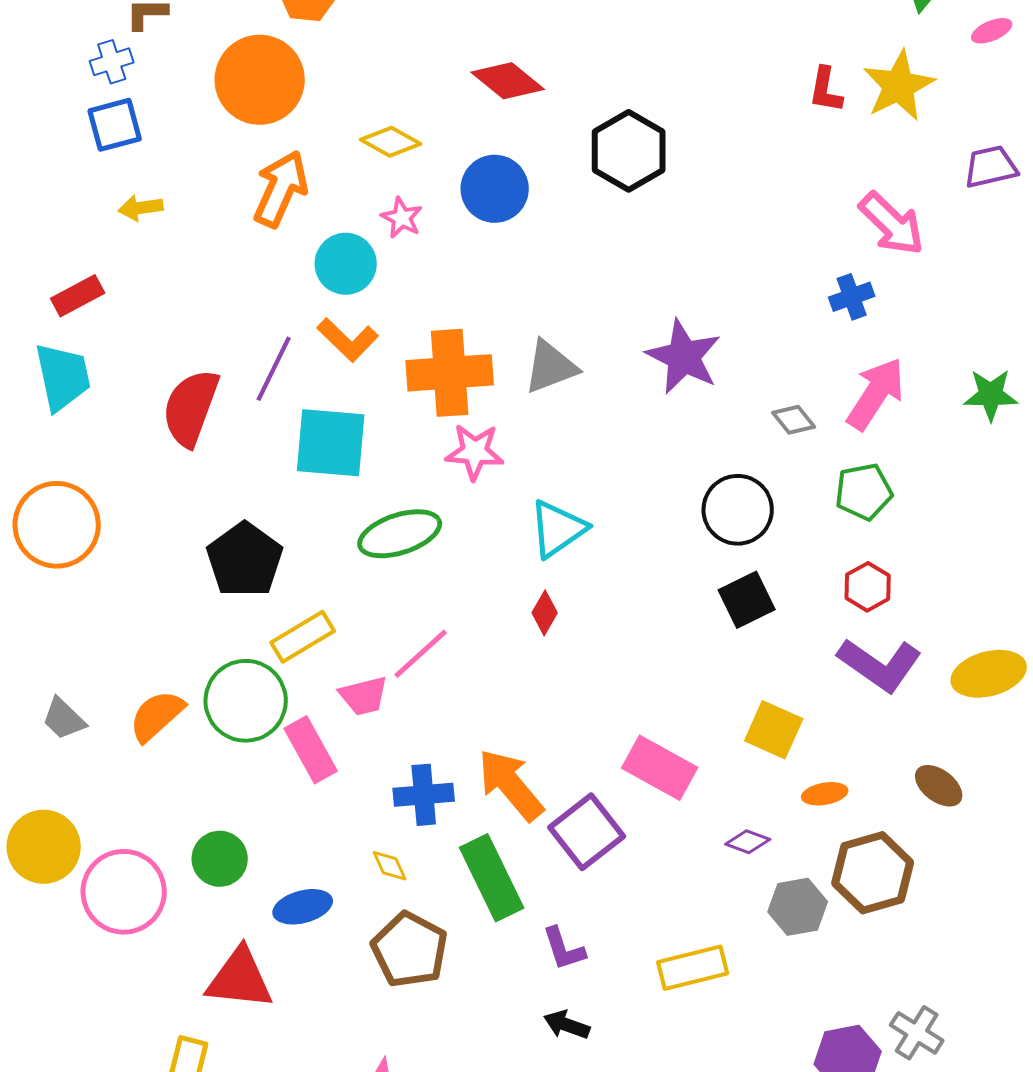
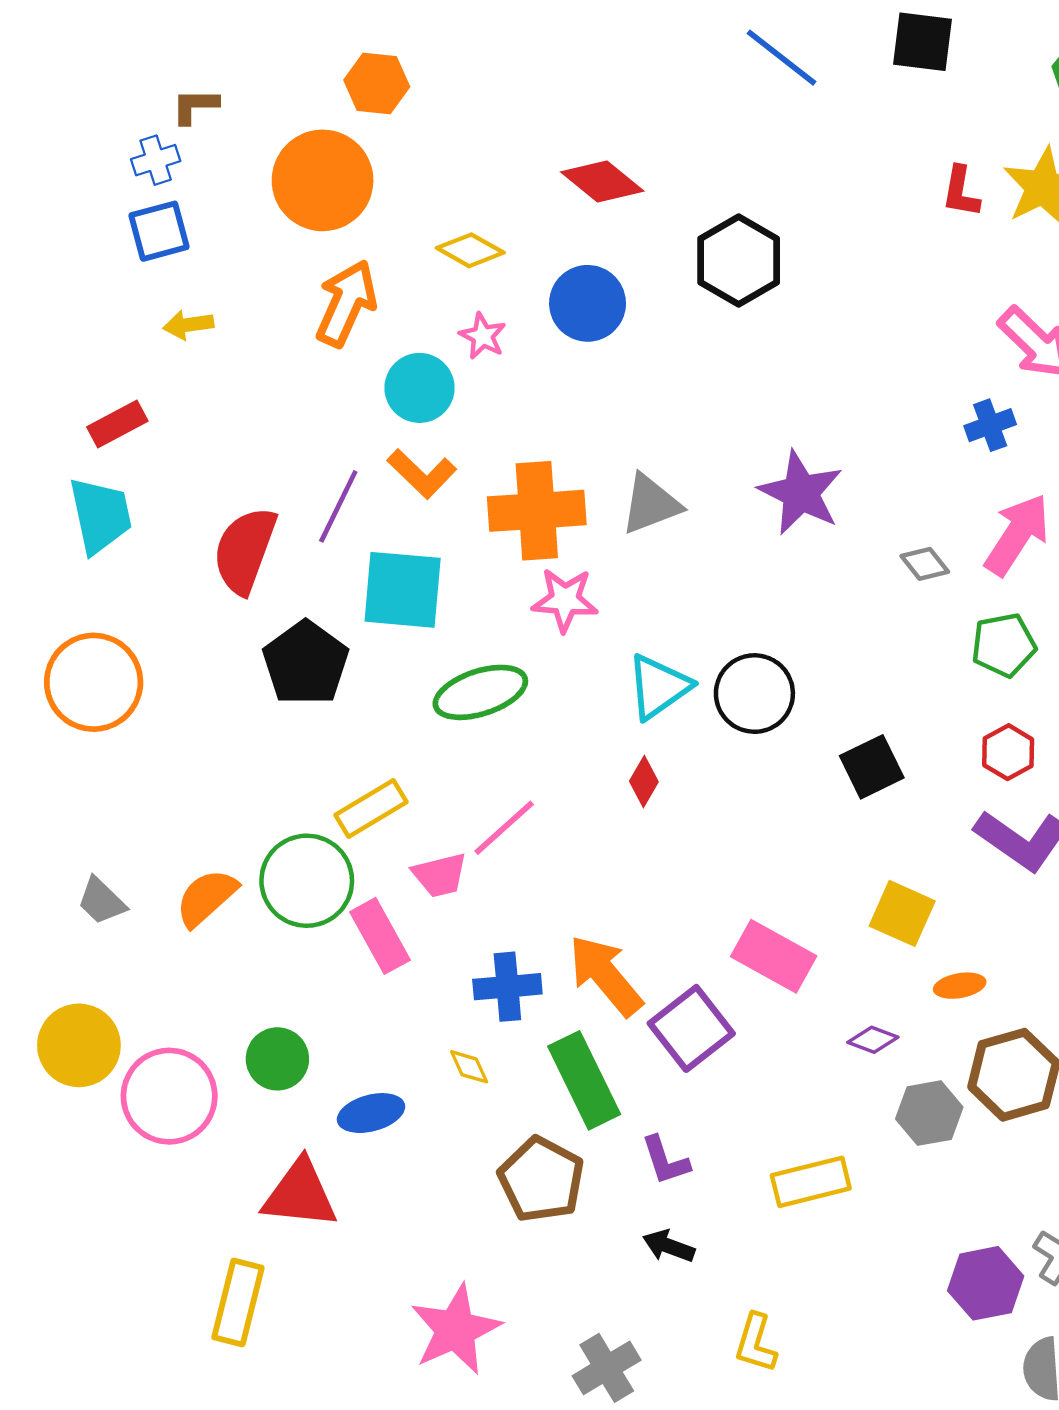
black circle: (738, 510) -> (754, 694), moved
black pentagon: (245, 560) -> (306, 663), moved
brown pentagon: (410, 950) -> (541, 1180), moved

